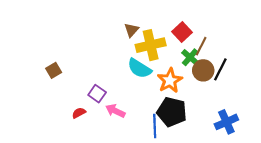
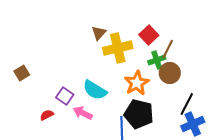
green cross: (190, 57) -> (157, 60), turned 30
cyan semicircle: (140, 68) -> (95, 90), moved
black line: (220, 69) -> (187, 104), moved

